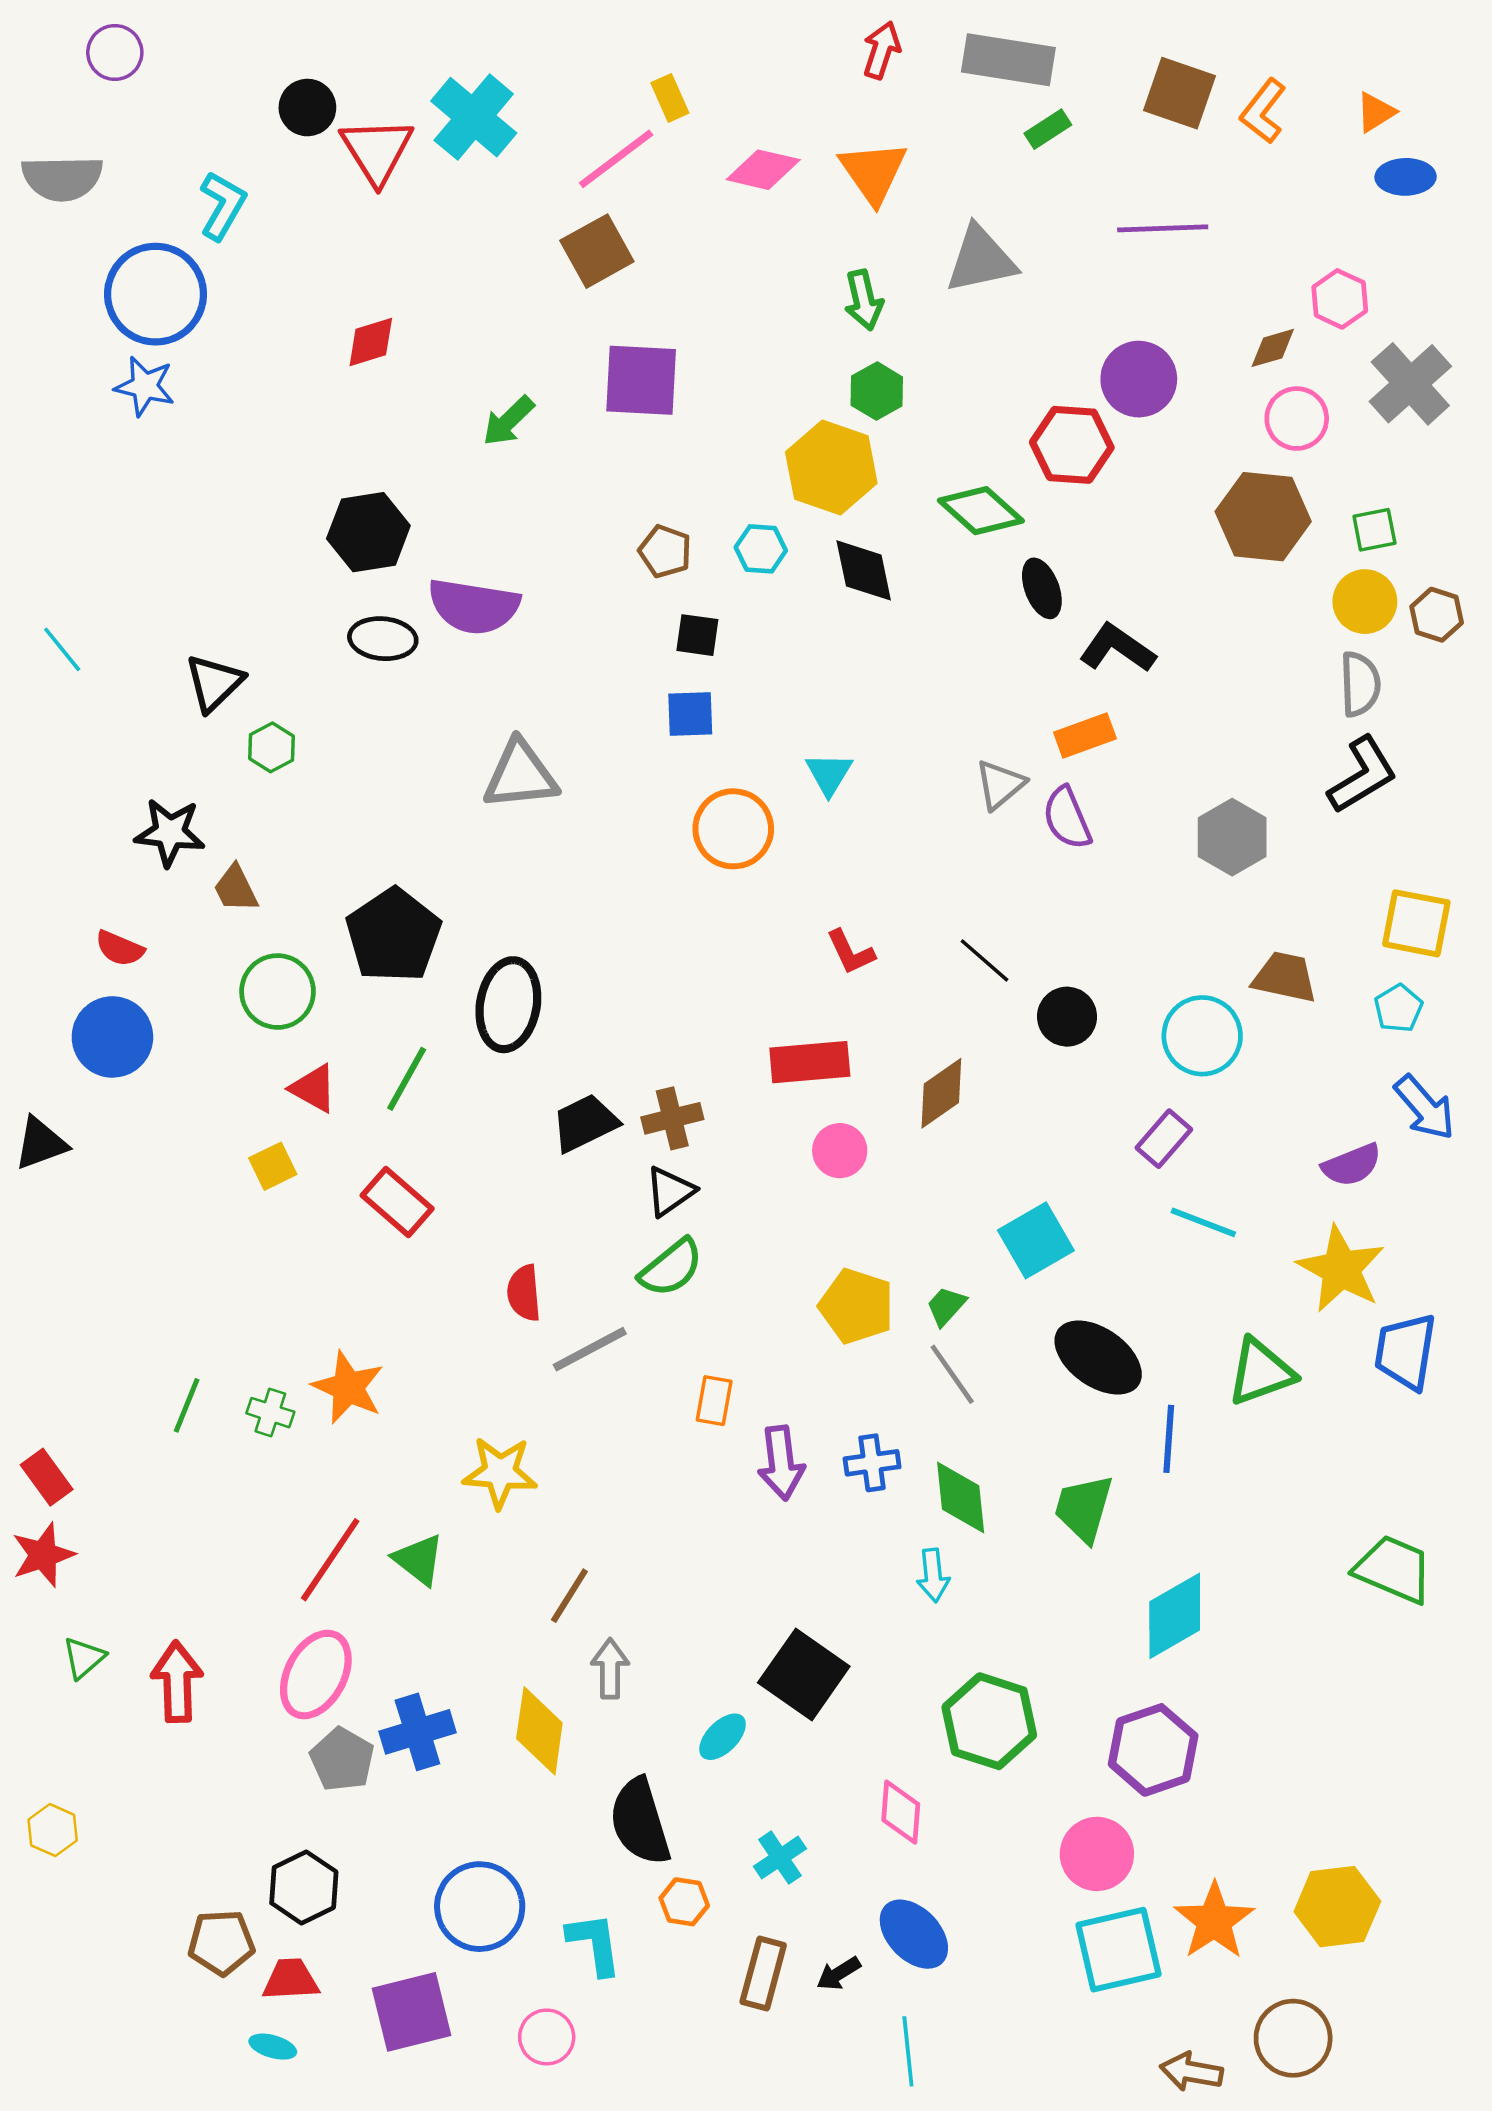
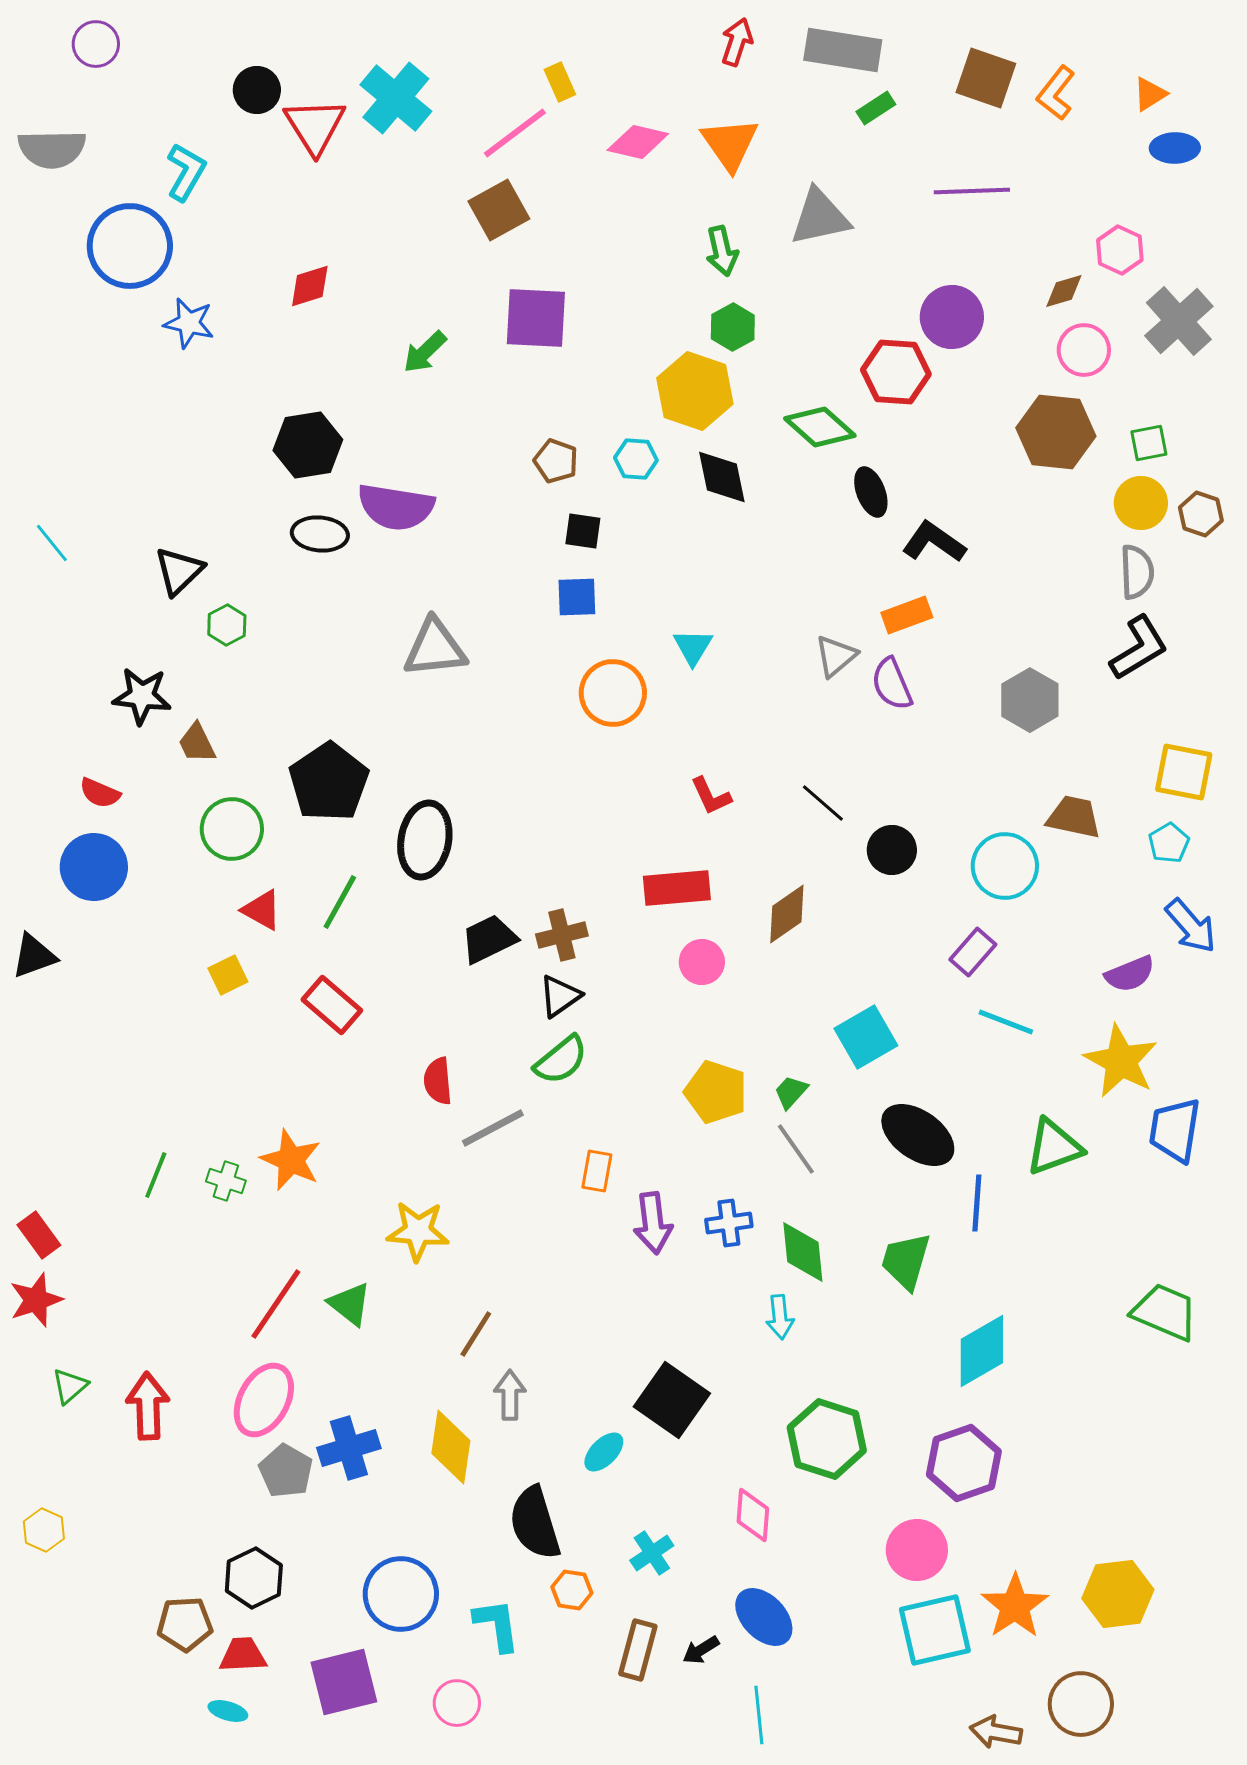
blue star: (145, 386) -> (189, 323), moved

